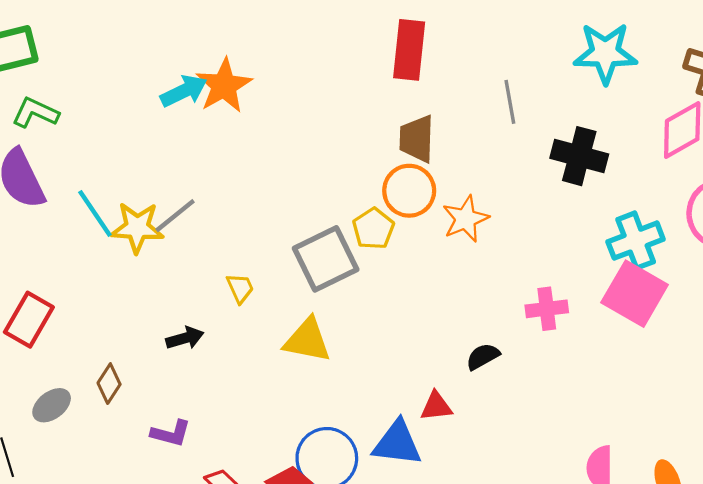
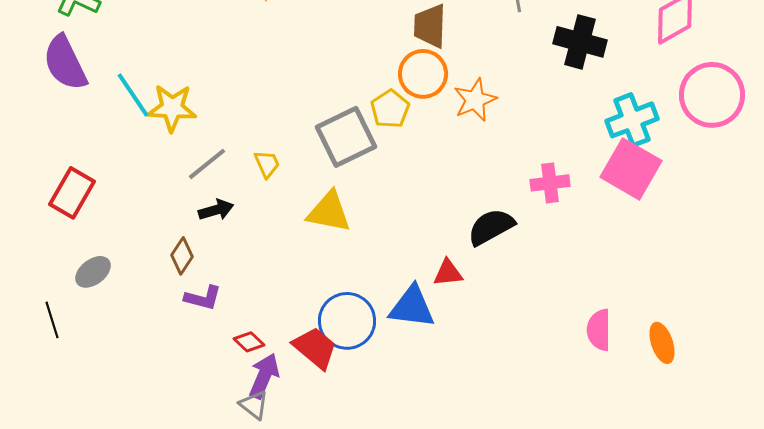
gray line: (175, 216) -> (207, 164), moved
black semicircle: (483, 356) -> (491, 227), size x1.5
brown diamond: (109, 384) -> (182, 256), moved

